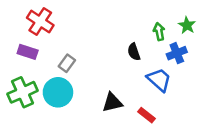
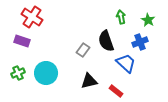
green arrow: (159, 32) -> (121, 17), moved
black semicircle: (134, 52) -> (106, 41), size x1.5
gray rectangle: (67, 63) -> (83, 50), moved
green cross: (23, 92) -> (18, 73), size x0.6

